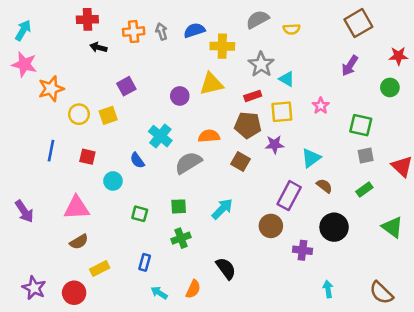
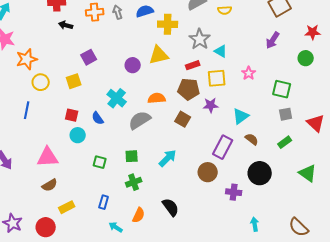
yellow circle: (79, 114) -> (41, 82), moved
red square: (87, 157) -> (72, 115), moved
orange semicircle: (193, 289) -> (139, 215), moved

